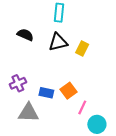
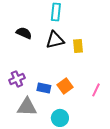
yellow rectangle: (82, 48) -> (78, 46), turned -32
pink line: (82, 107) -> (96, 90), moved
cyan circle: (97, 124) -> (60, 118), moved

